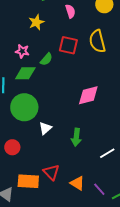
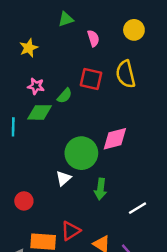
yellow star: (36, 22) -> (29, 48), moved
green circle: (24, 107) -> (81, 153), moved
red triangle: (51, 172) -> (71, 231), turned 42

